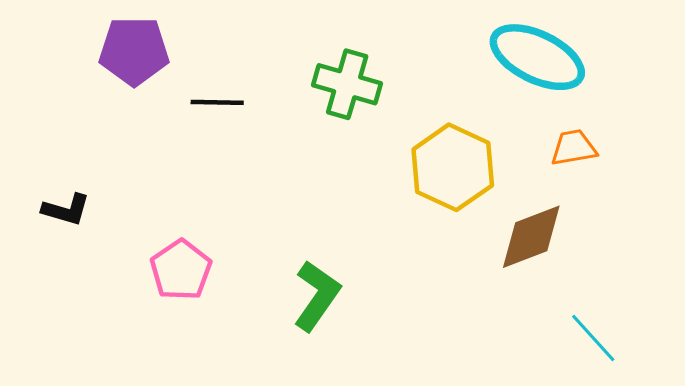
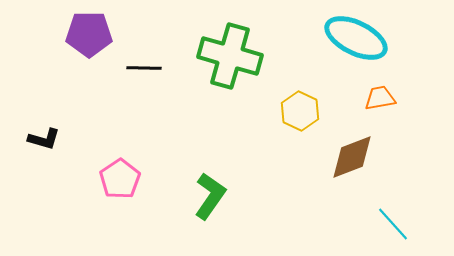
green cross: (347, 84) -> (230, 56), size x1.4
yellow hexagon: (453, 167) -> (300, 111), size x0.7

